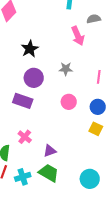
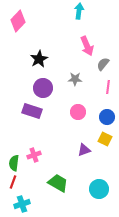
gray semicircle: (94, 19) -> (103, 64), moved, turned -40
pink cross: (25, 137) -> (34, 155), moved, turned 32
purple triangle: (50, 151) -> (84, 150), moved
cyan cross: (23, 177) -> (22, 204), moved

